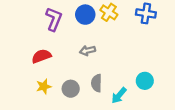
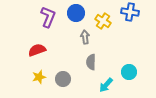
yellow cross: (109, 12) -> (103, 21), moved
gray arrow: (88, 51) -> (85, 37), moved, turned 96
gray semicircle: (96, 83) -> (91, 62), moved

